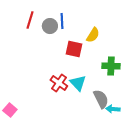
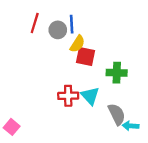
yellow semicircle: (93, 35) -> (77, 44), moved
green cross: (111, 66) -> (117, 73), moved
red cross: (59, 83) -> (68, 96), turned -36

